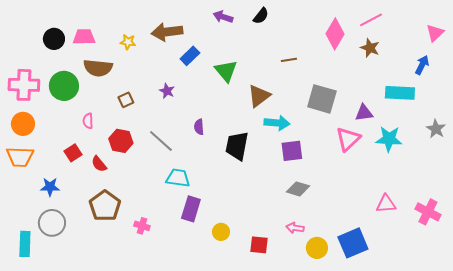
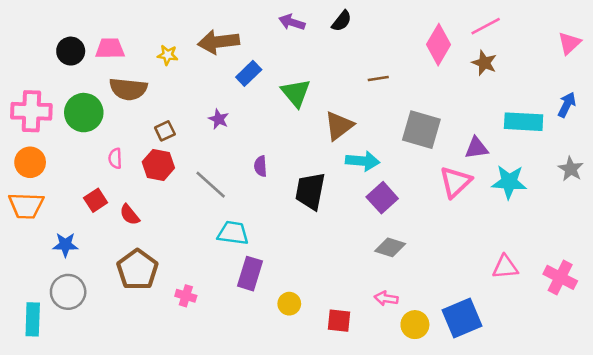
blue arrow: (422, 65) -> (567, 105), moved
red hexagon: (121, 141) -> (158, 165), moved
purple square: (292, 151) -> (382, 198), turned -35

